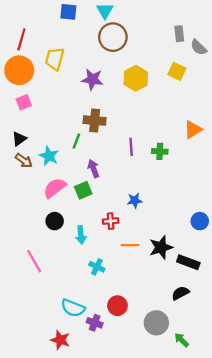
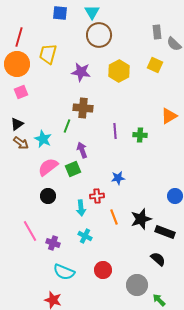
cyan arrow: (81, 235) -> (81, 208), moved
orange line: (130, 245) -> (114, 217), turned 70
black semicircle: (180, 293) -> (158, 259), turned 70
purple cross: (95, 323) -> (53, 243), moved

